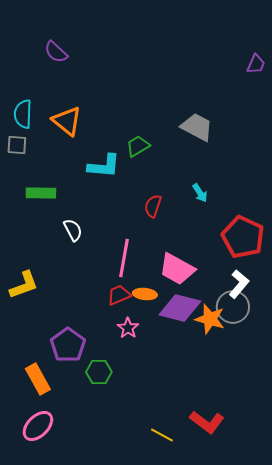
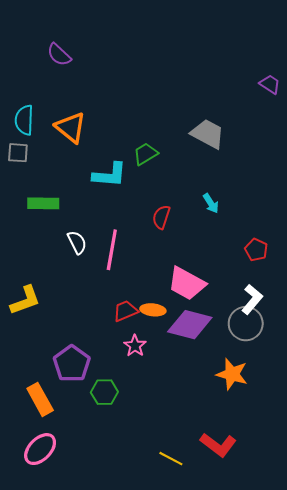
purple trapezoid: (256, 64) -> (270, 84), moved, turned -80
red pentagon: (243, 237) -> (256, 250), size x0.5
pink line: (124, 258) -> (112, 250), moved
orange star: (210, 319) -> (232, 374), moved

